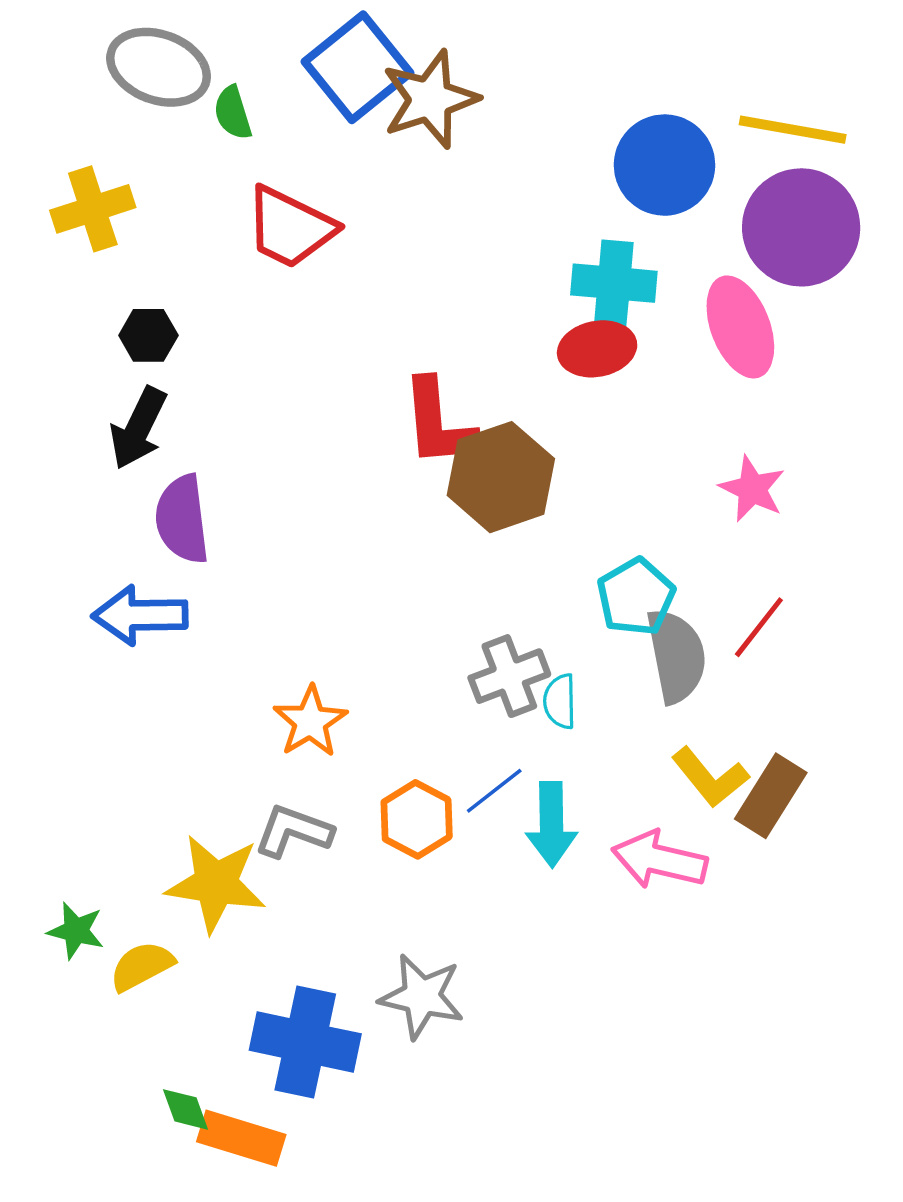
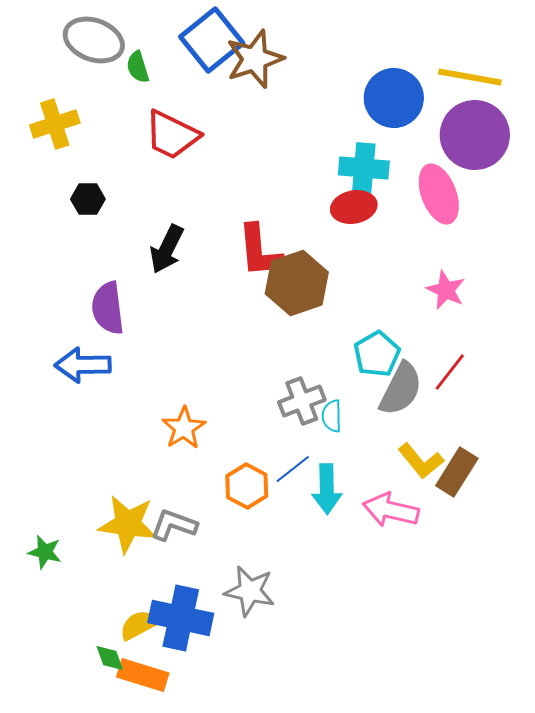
black arrow: (138, 428) -> (167, 249), moved
gray semicircle: (676, 656) -> (401, 389), turned 38
gray L-shape: (293, 831) -> (174, 525), moved
yellow semicircle: (142, 966) -> (139, 625), moved

